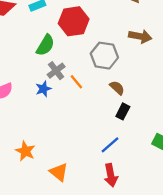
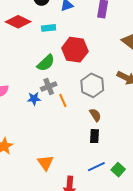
black rectangle: (123, 111) -> (94, 136), turned -40
blue line: (110, 145) -> (96, 167), moved
orange triangle: (59, 172) -> (45, 163), moved

